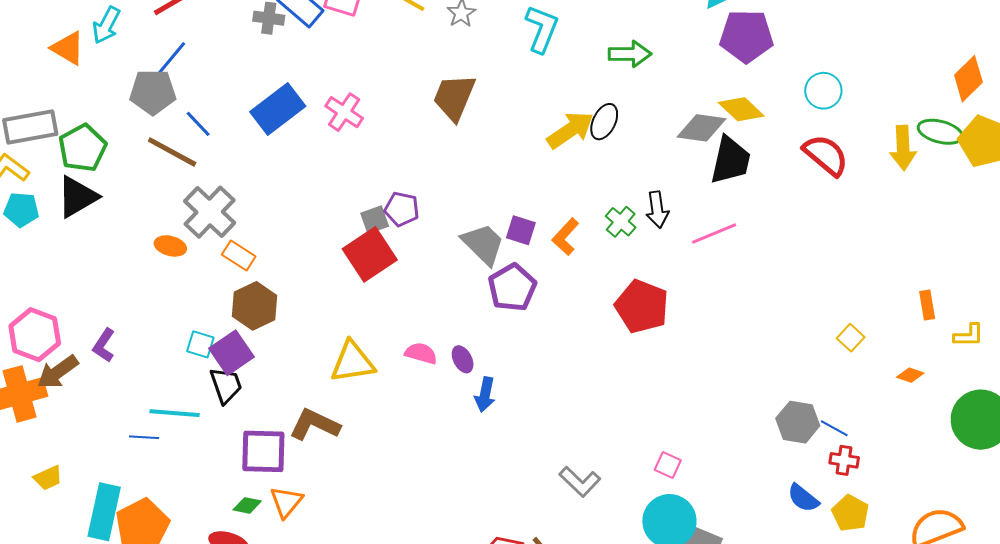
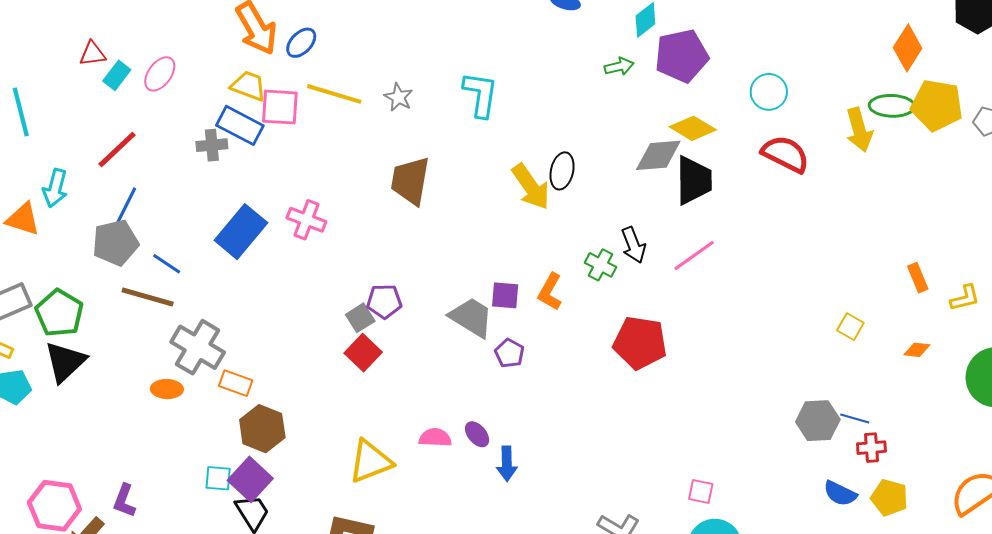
green arrow: (630, 54) -> (619, 66), moved, size x0.7
yellow arrow: (570, 130) -> (531, 187), turned 102
red square: (370, 254) -> (363, 353), size x0.7
purple pentagon: (512, 288) -> (509, 353), size x0.6

